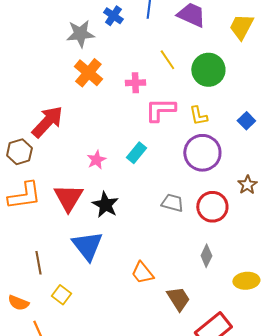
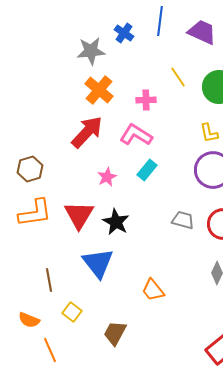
pink L-shape: (160, 110) -> (136, 135), moved, turned 32
red arrow: (47, 122) -> (87, 132), moved
brown trapezoid: (178, 299) -> (115, 333), moved, turned -120

